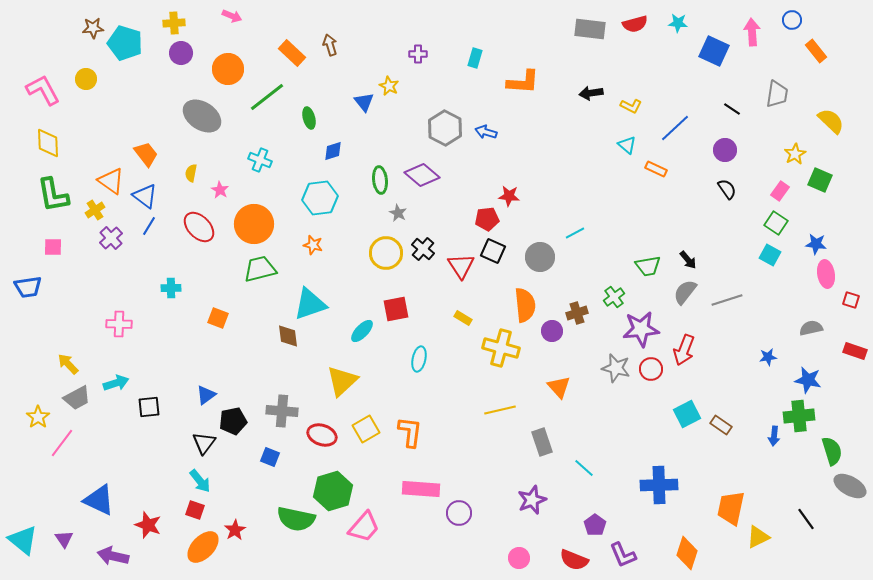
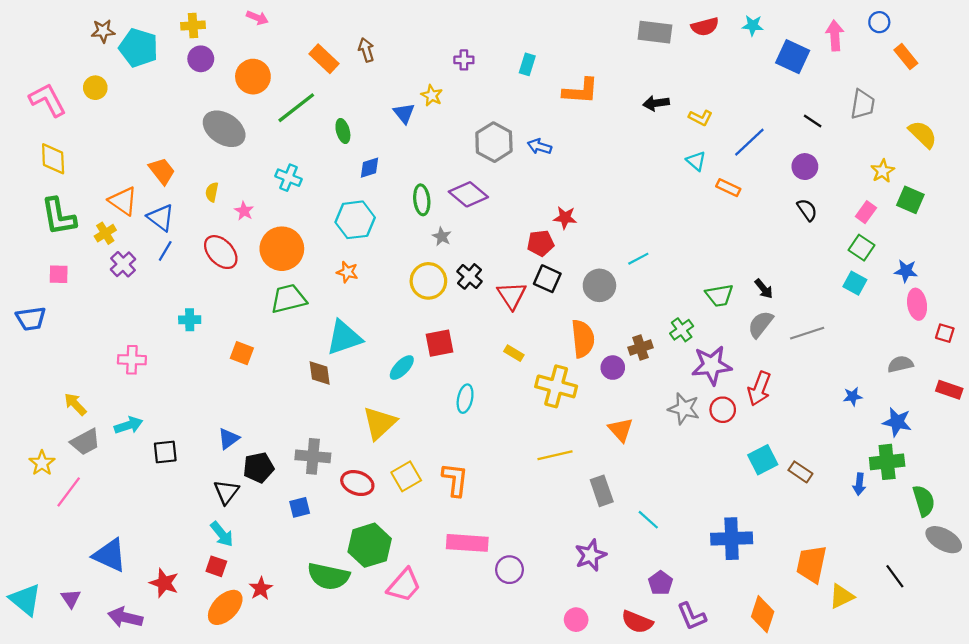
blue square: (270, 457) -> (300, 507), turned -36

